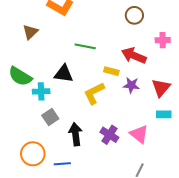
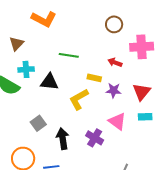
pink cross: (163, 40) -> (142, 47), size x1.6
red arrow: (134, 56) -> (115, 62), size x0.6
cyan cross: (41, 91) -> (26, 69), moved
pink triangle: (139, 134) -> (117, 121), moved

